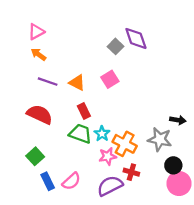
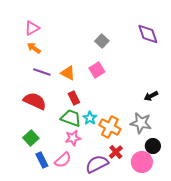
purple diamond: (136, 38) -> (148, 34), moved
black arrow: (178, 120) -> (151, 96), moved, turned 144
pink star: (108, 156) -> (73, 138), moved
red cross: (131, 172) -> (116, 152), turned 32
pink circle: (179, 184) -> (142, 162), moved

